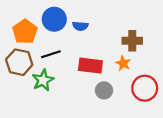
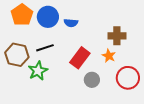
orange pentagon: (25, 32) -> (22, 15), moved
red rectangle: (90, 66) -> (80, 58), turned -60

